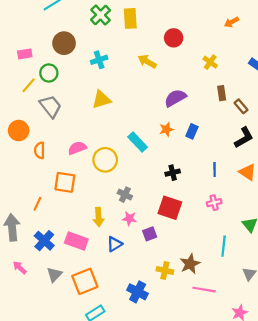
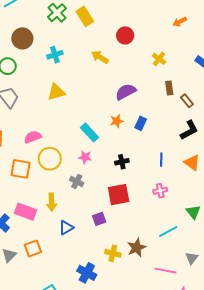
yellow rectangle: (130, 18) -> (85, 16), turned -30
yellow circle: (105, 160) -> (50, 159), moved
red square: (170, 208) -> (119, 195), turned -30
pink star: (129, 218) -> (85, 157), moved
pink rectangle: (76, 241) -> (25, 212), moved
cyan line: (224, 246) -> (168, 232), turned 54
orange square: (85, 281) -> (33, 248), moved, size x0.7
pink line: (204, 290) -> (165, 271), moved

